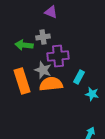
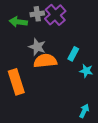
purple cross: (58, 56) -> (55, 15), moved, turned -35
orange rectangle: (22, 81) -> (16, 82), moved

